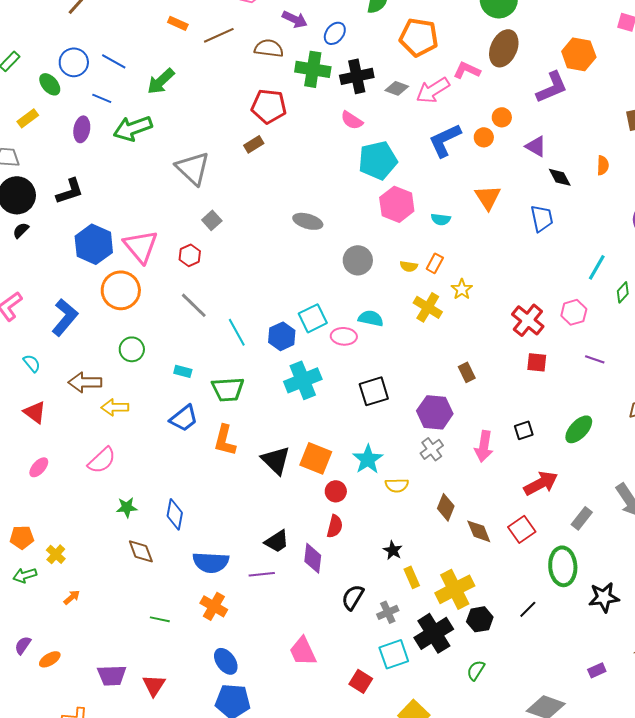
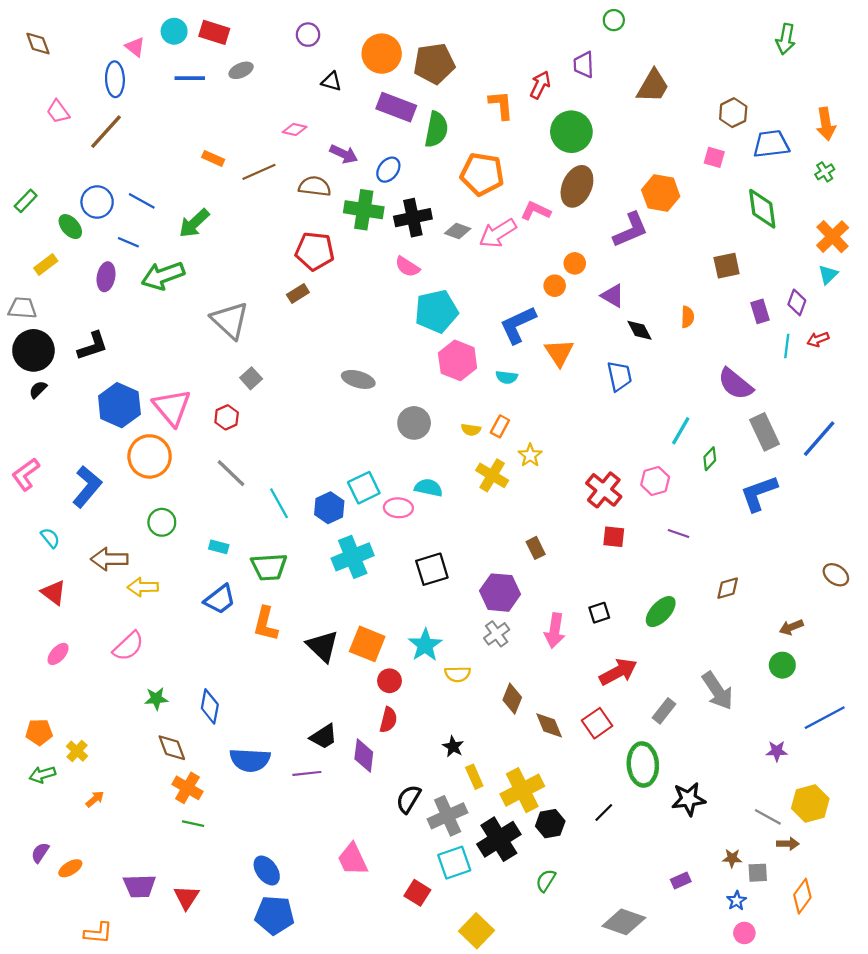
blue L-shape: (445, 140) -> (518, 325), moved
orange cross: (214, 606) -> (187, 788), moved
gray cross: (388, 612) -> (448, 816), size x1.6

